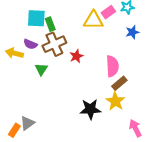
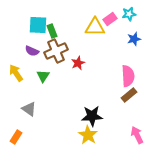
yellow arrow: (14, 53) -> (16, 73), moved, turned 42
pink semicircle: (112, 66) -> (128, 76), moved
brown rectangle: (119, 83) -> (129, 95), moved
yellow star: (115, 101) -> (88, 135), moved
gray triangle: (27, 123) -> (29, 109), moved, turned -49

